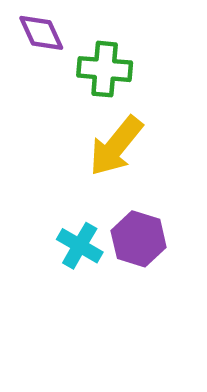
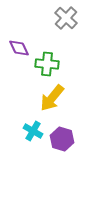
cyan cross: (80, 246) -> (33, 131), moved

